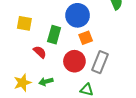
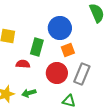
red semicircle: (40, 52) -> (23, 64), turned -40

